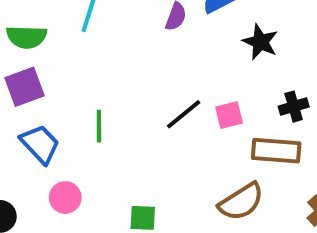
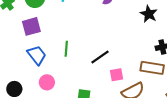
black line: (184, 114) -> (100, 57), moved
pink square: (229, 115) -> (117, 75), moved

